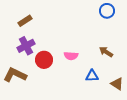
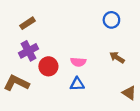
blue circle: (107, 11) -> (111, 20), moved
blue triangle: (92, 76) -> (77, 84), moved

